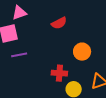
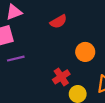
red cross: (59, 73) -> (61, 77), turned -35

